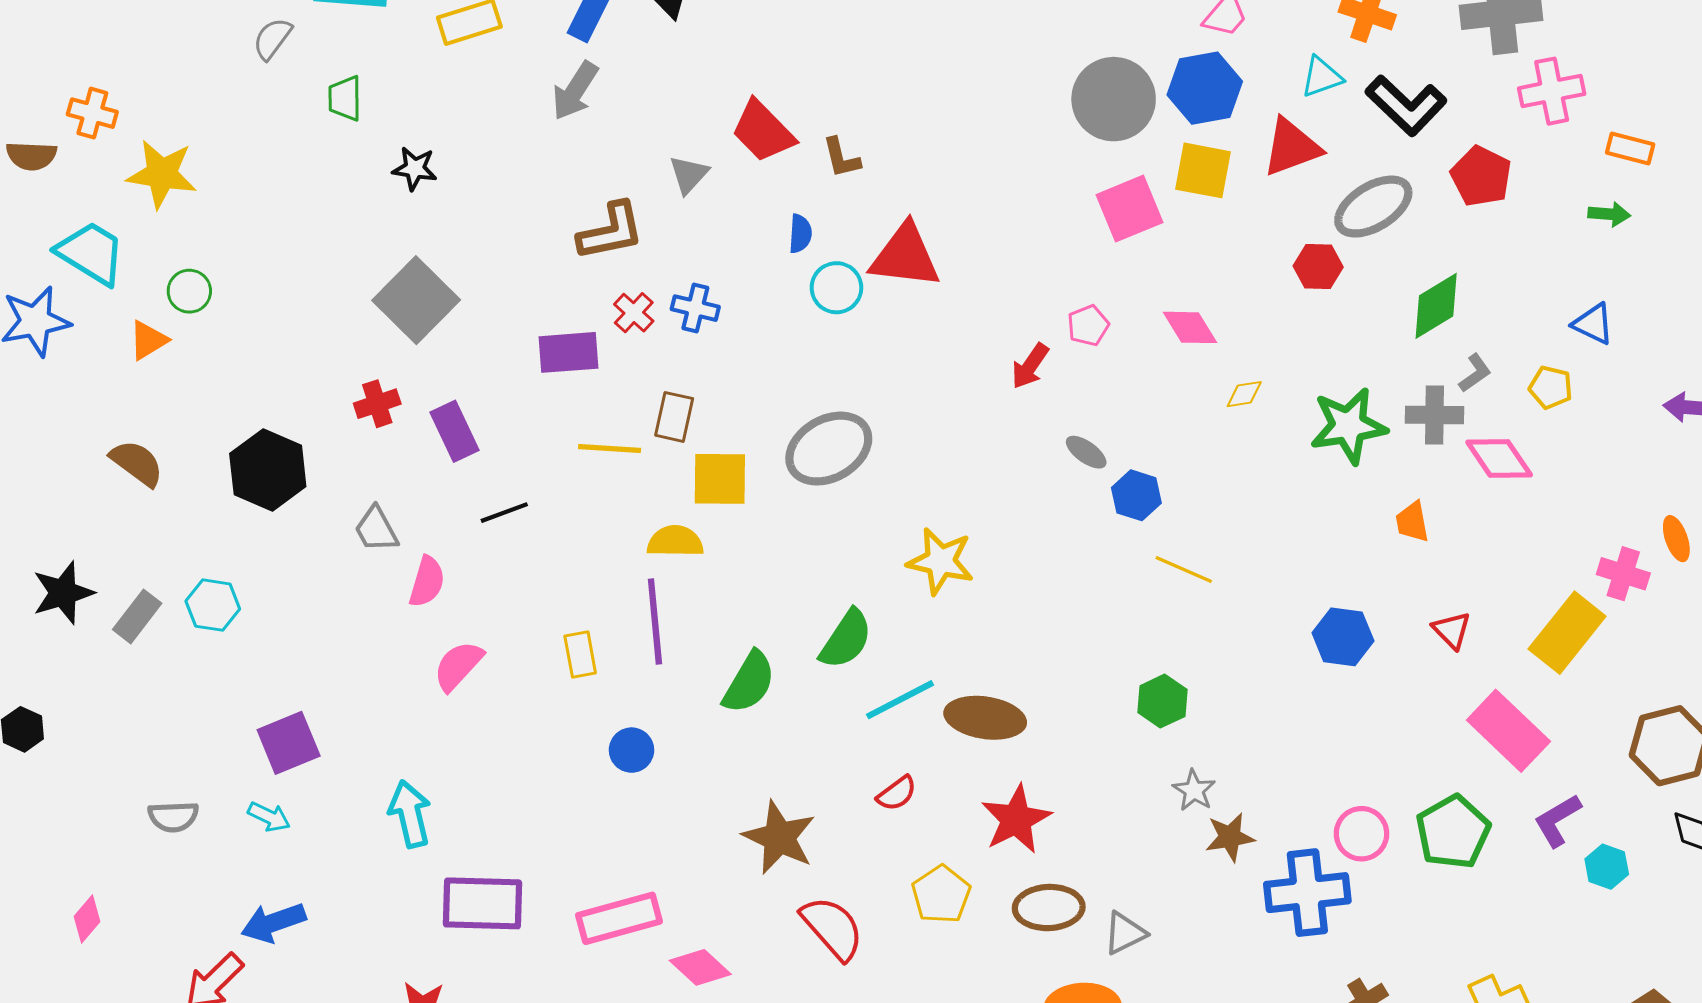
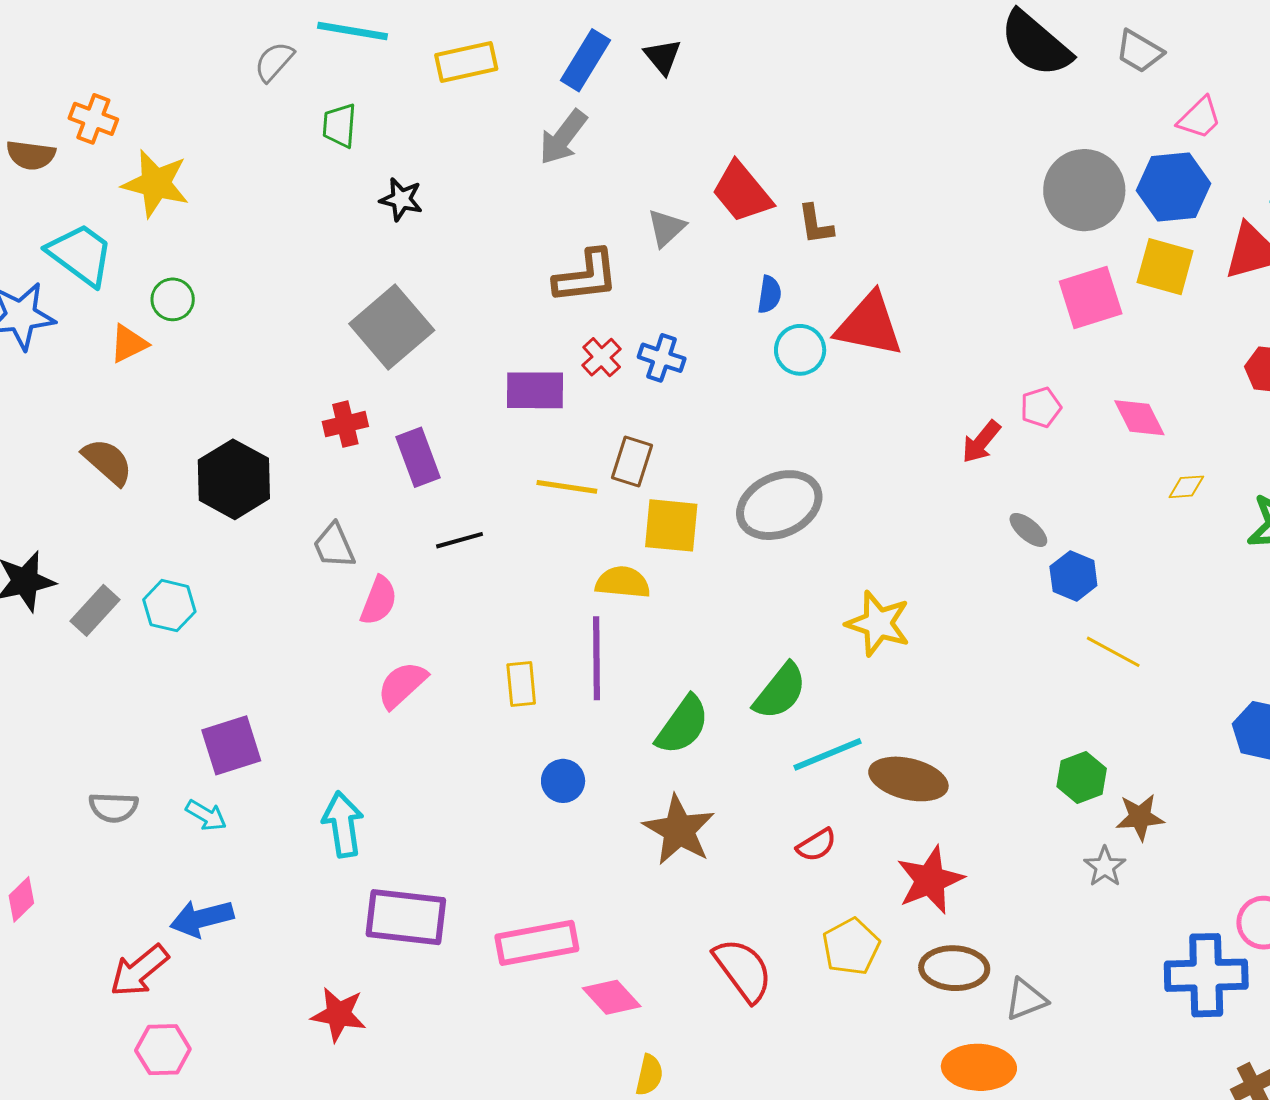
brown star: (1230, 837) -> (1140, 817), moved
brown star: (779, 838) -> (679, 830), moved

